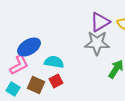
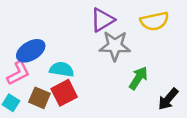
purple triangle: (100, 22) -> (102, 20), moved
red square: (56, 81) -> (64, 93), size x1.5

